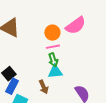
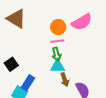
blue rectangle: (12, 86) -> (28, 83), moved
brown arrow: (44, 87) -> (65, 80), moved

